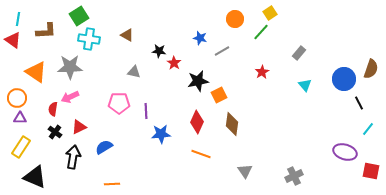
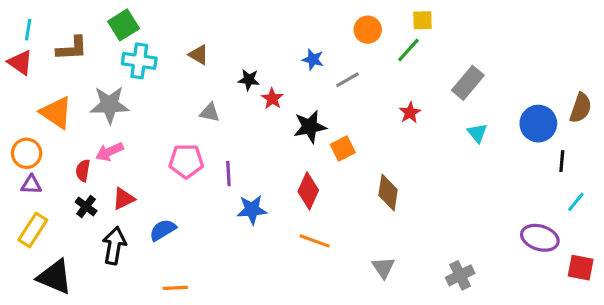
yellow square: (270, 13) -> (423, 20), turned 32
gray rectangle: (299, 53) -> (468, 83), size x1.5
black line: (359, 103) -> (562, 161), turned 32
brown diamond: (232, 124) -> (388, 192), moved

